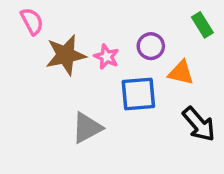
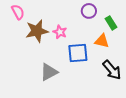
green rectangle: (202, 25) -> (111, 23), moved
purple circle: (151, 46) -> (89, 11), moved

